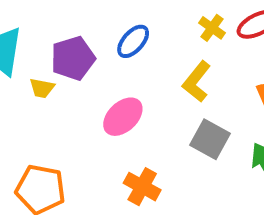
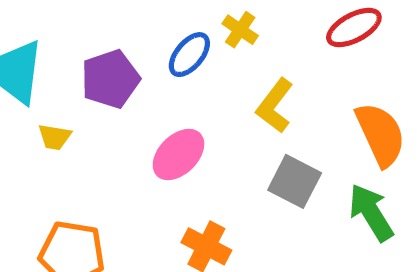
yellow cross: (212, 28) -> (240, 30), moved
yellow trapezoid: (42, 88) -> (55, 137), moved

